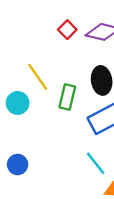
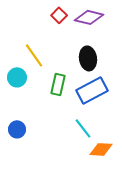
green rectangle: (67, 97) -> (58, 84), moved

